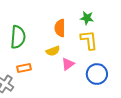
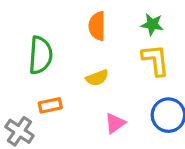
orange semicircle: (60, 28) -> (97, 26), moved
pink triangle: (68, 64) -> (115, 123), moved

